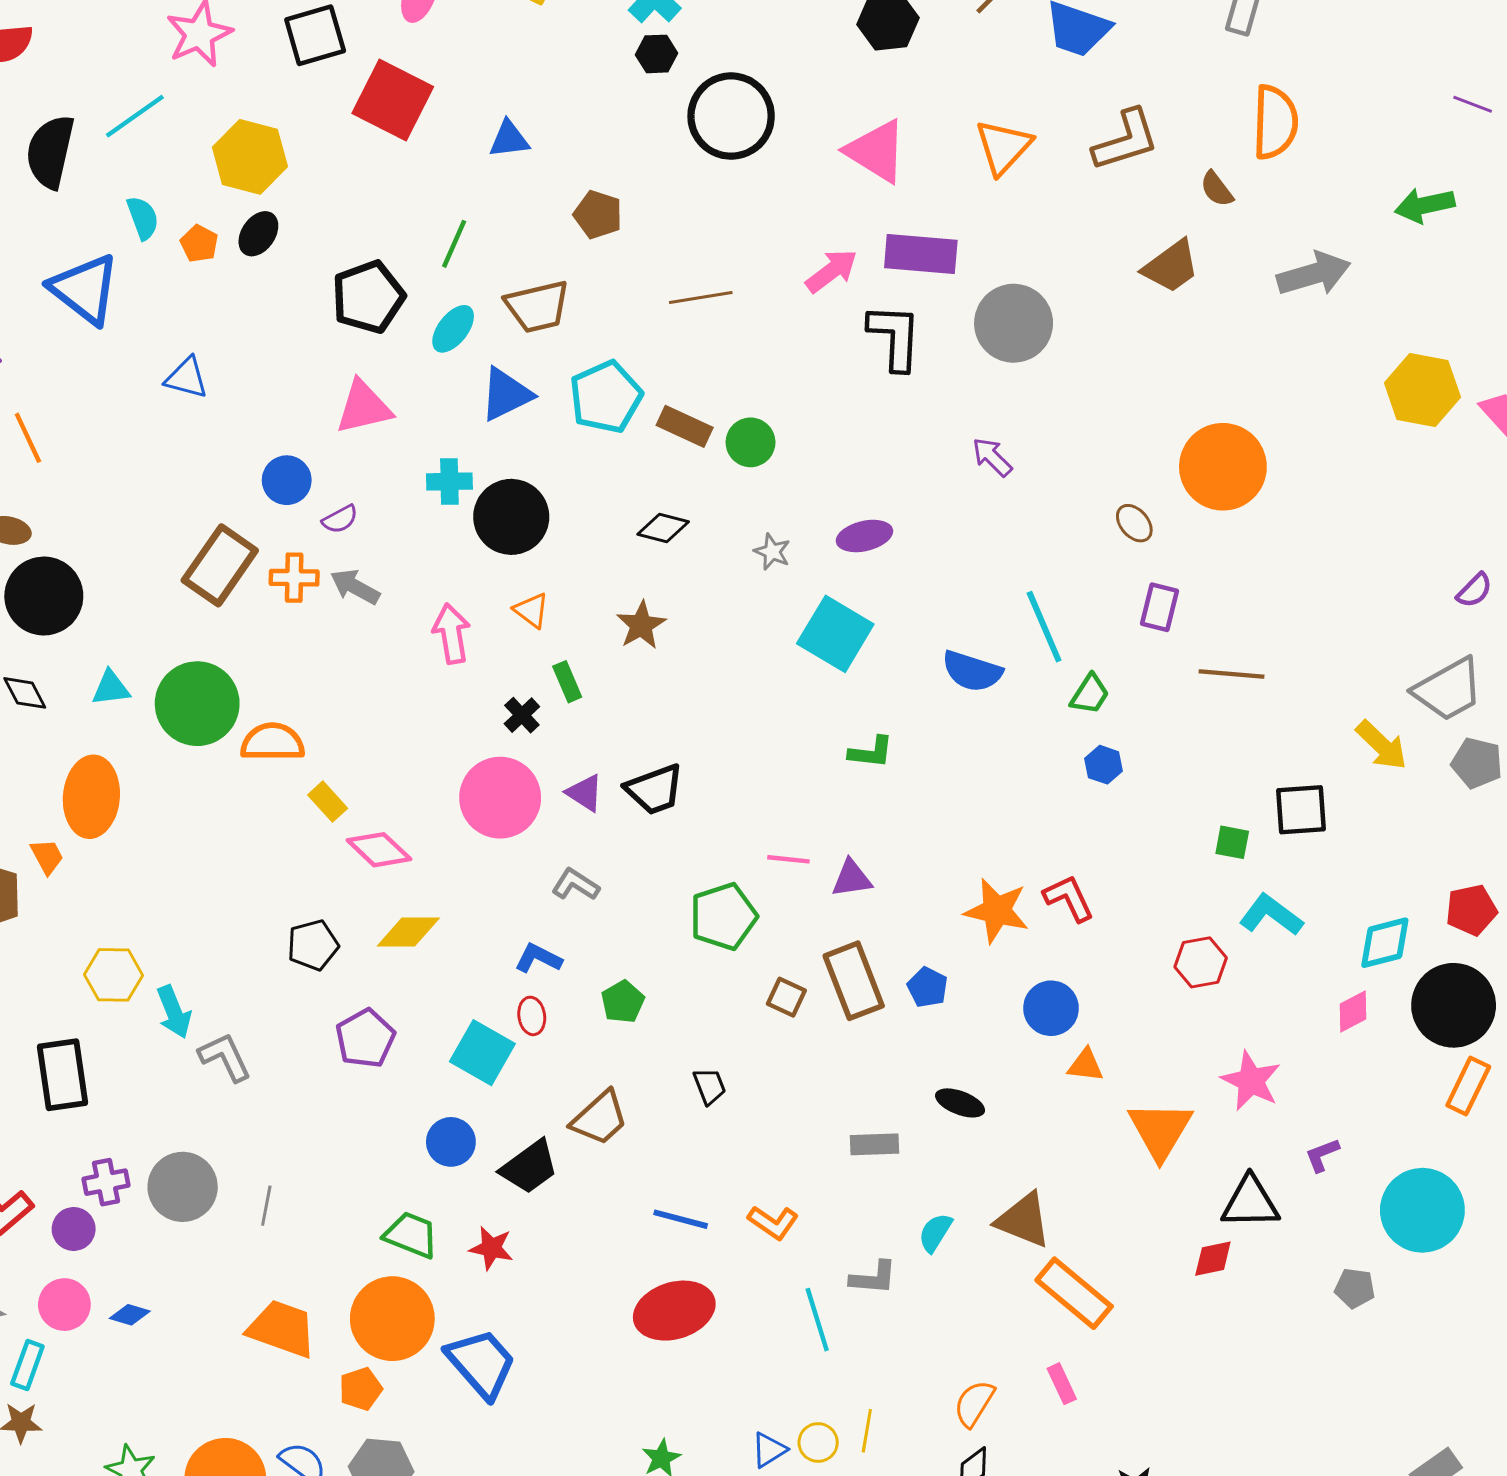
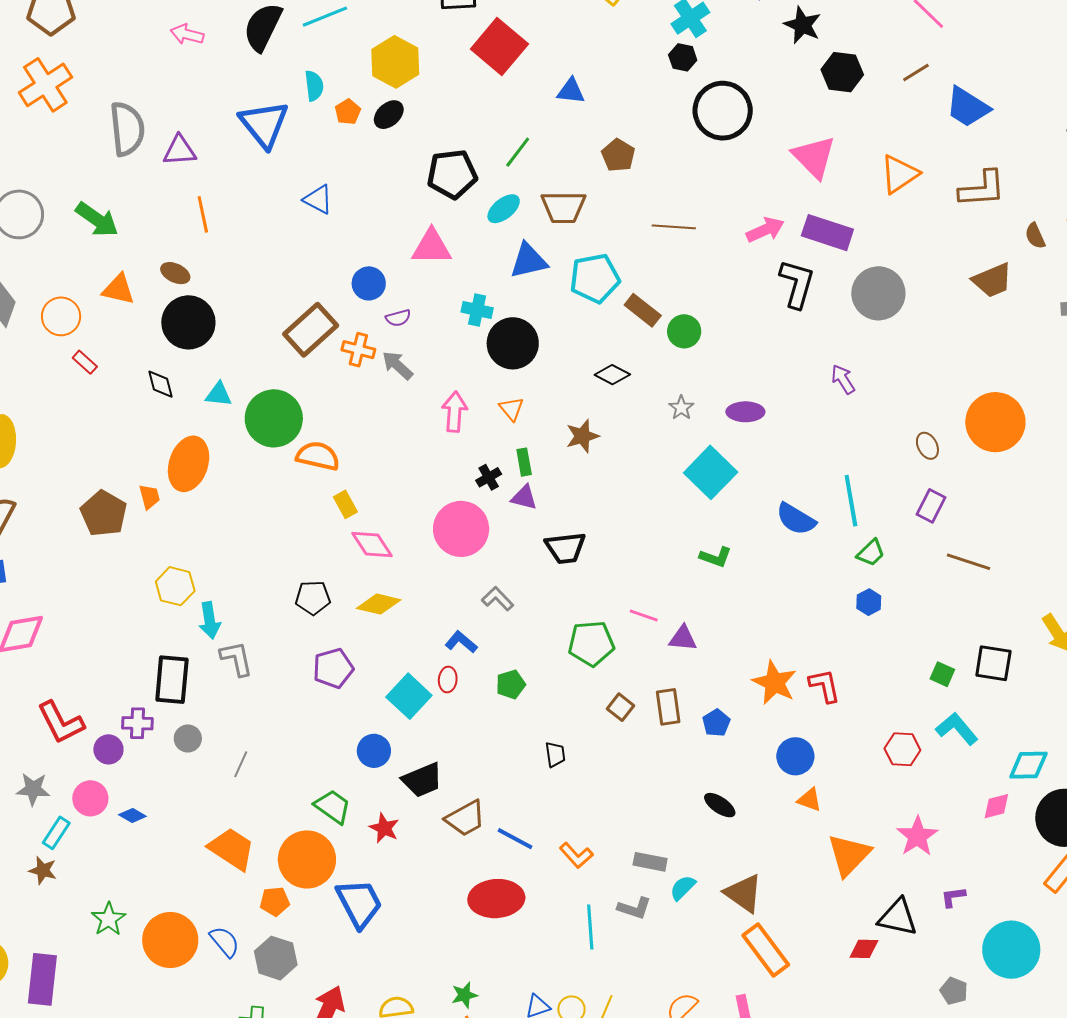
purple triangle: (585, 793) -> (524, 497), moved, turned -32
brown rectangle: (854, 981) -> (668, 707), size x0.7
black rectangle: (63, 1075) -> (172, 680), moved
brown trapezoid: (600, 1118) -> (465, 818), moved
gray rectangle: (874, 1144) -> (650, 862), moved
gray circle: (183, 1187) -> (188, 738), size x0.6

